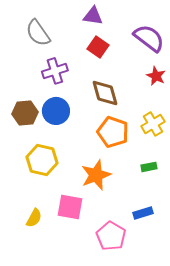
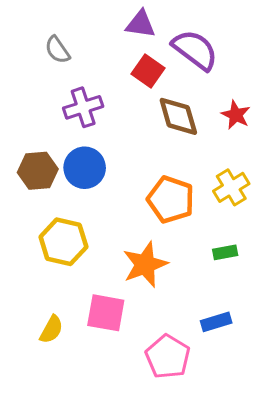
gray semicircle: (38, 33) -> (57, 50), size x0.7
purple semicircle: (149, 38) -> (195, 50), moved
brown diamond: (105, 93) -> (178, 116), moved

